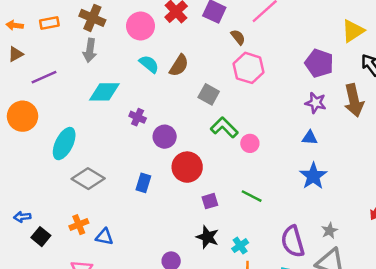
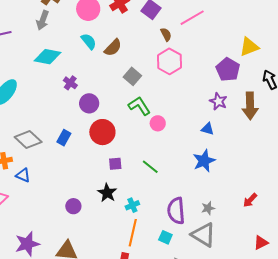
yellow triangle: (353, 31) -> (249, 47), moved
gray diamond: (88, 179) -> (28, 139), moved

